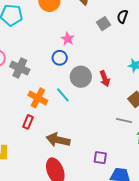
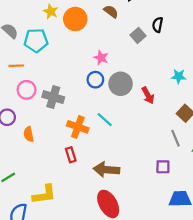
gray circle: (81, 77) -> (121, 84), moved
gray line: (124, 120) -> (175, 138), turned 63
red rectangle: (28, 122) -> (71, 155), turned -32
purple square: (100, 158) -> (163, 167), moved

